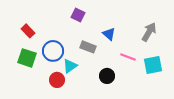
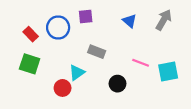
purple square: (78, 15) -> (86, 17), turned -32
gray arrow: (149, 32) -> (164, 20), moved
blue triangle: (109, 34) -> (130, 21), moved
blue circle: (53, 51) -> (58, 27), moved

